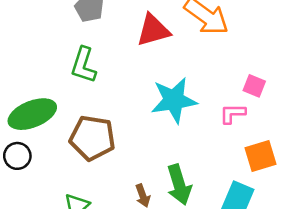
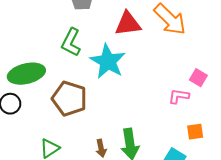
cyan star: (174, 100) -> (108, 61), moved, turned 30
orange square: (261, 156) -> (195, 132), size x0.7

